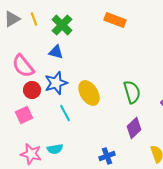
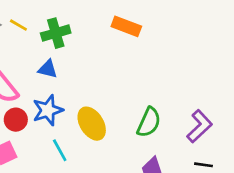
yellow line: (34, 19) -> (18, 25), turned -40
green cross: (62, 25) -> (56, 33), turned 30
green semicircle: (132, 92) -> (149, 122), turned 40

